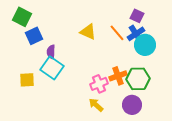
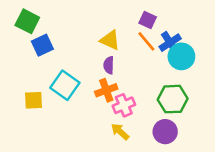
purple square: (137, 16) -> (148, 20), moved
purple semicircle: (51, 52) -> (109, 65), moved
orange cross: (118, 76) -> (106, 90), moved

